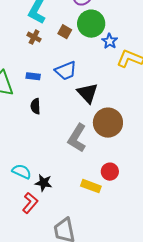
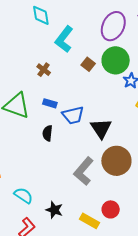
brown cross: (34, 37) -> (44, 70), moved
blue trapezoid: (66, 71) -> (73, 115), moved
black star: (44, 183) -> (54, 210), moved

